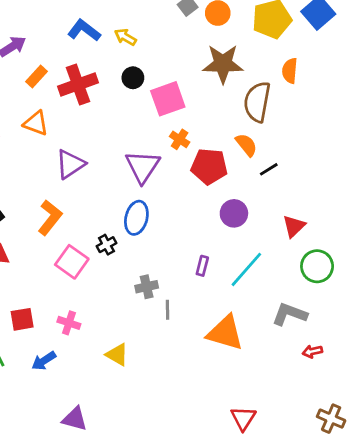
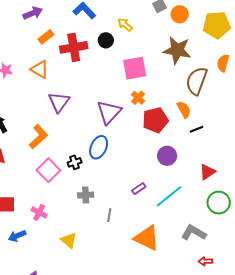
yellow arrow: (125, 37) -> (125, 25), moved
black circle: (133, 78) -> (106, 40), moved
purple triangle: (70, 164) -> (59, 102), turned -30
red pentagon: (209, 166) -> (155, 120), turned -30
purple rectangle: (202, 266) -> (139, 189), turned 32
gray cross: (147, 287) -> (86, 195), moved

